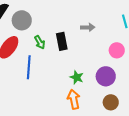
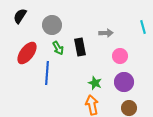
gray circle: (22, 20) -> (52, 25), moved
pink circle: (117, 50) -> (120, 56), moved

